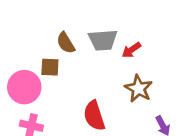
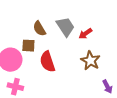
gray trapezoid: (103, 40) -> (65, 27), turned -120
red semicircle: (94, 116) -> (47, 62), moved

